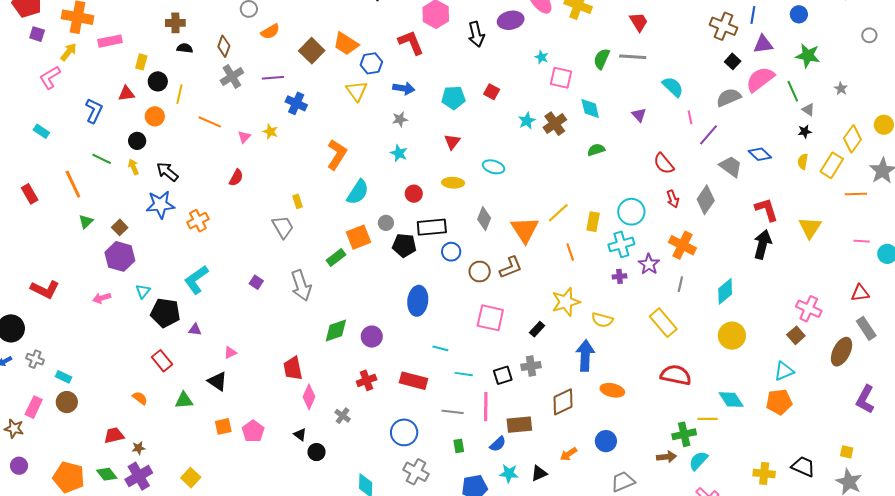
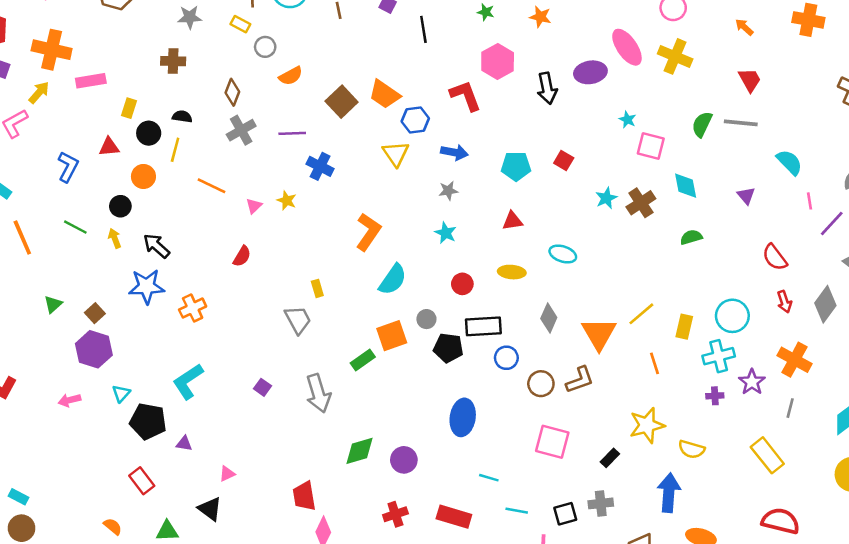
black semicircle: (185, 48) -> (182, 117), moved
red triangle: (452, 142) -> (512, 221), turned 42
orange line: (73, 184) -> (22, 237), moved

